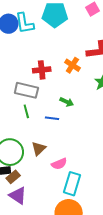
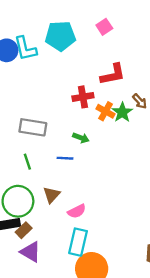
orange cross: (72, 65) -> (105, 111), moved
red cross: (42, 70) -> (83, 97), moved
green line: (26, 111) -> (27, 162), moved
cyan rectangle: (72, 184) -> (78, 242), moved

